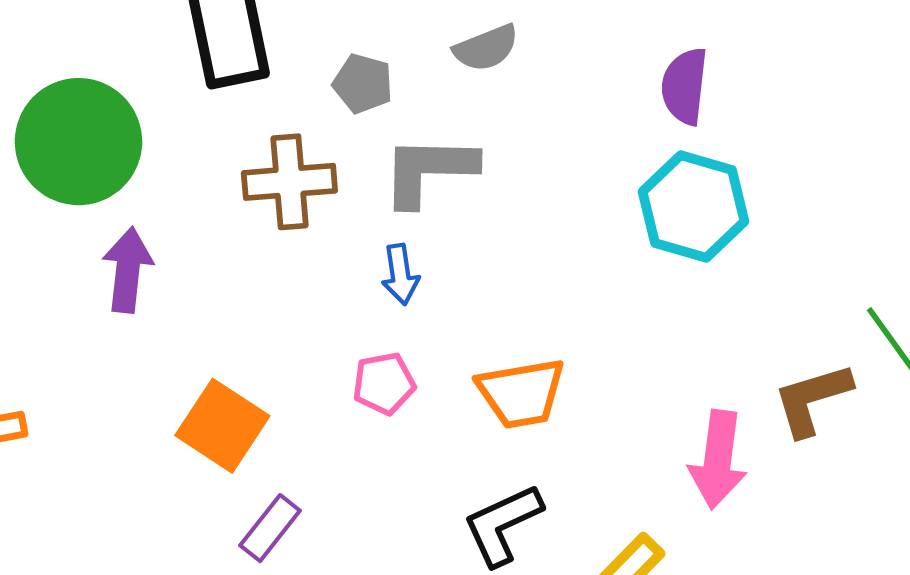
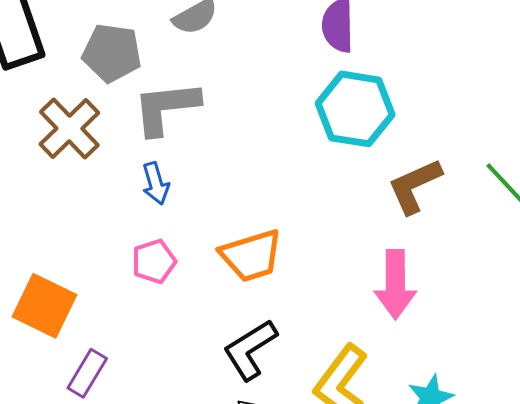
gray pentagon: (363, 84) -> (112, 53), size x1.4
brown cross: (289, 182) -> (69, 128), turned -32
brown L-shape: (812, 399) -> (415, 186), moved

